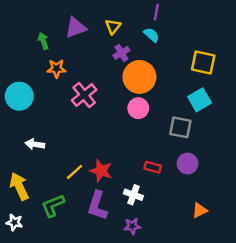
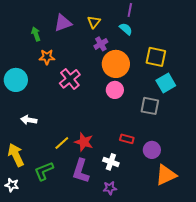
yellow square: (203, 63) -> (156, 57), moved
purple circle: (188, 164) -> (152, 150), moved
orange triangle: (200, 210) -> (166, 175), size x1.6

